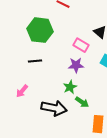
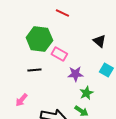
pink rectangle: (81, 45) -> (59, 54), moved
green star: (70, 87) -> (86, 93), moved

